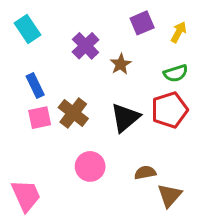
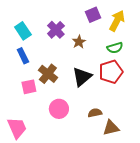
cyan rectangle: (27, 29) -> (23, 31), moved
yellow arrow: (179, 32) -> (117, 21), size x1.5
pink square: (40, 118) -> (29, 87), moved
brown triangle: (170, 195) -> (111, 128), turned 36

